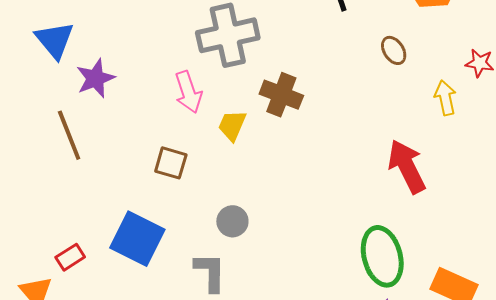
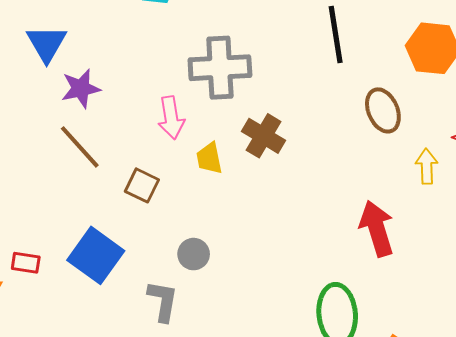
brown ellipse: (394, 50) -> (383, 110), size x1.5
yellow trapezoid: (232, 125) -> (209, 158), turned -44
brown line: (69, 135) -> (80, 147), moved, turned -30
red rectangle: (70, 257) -> (26, 263), turned 32

